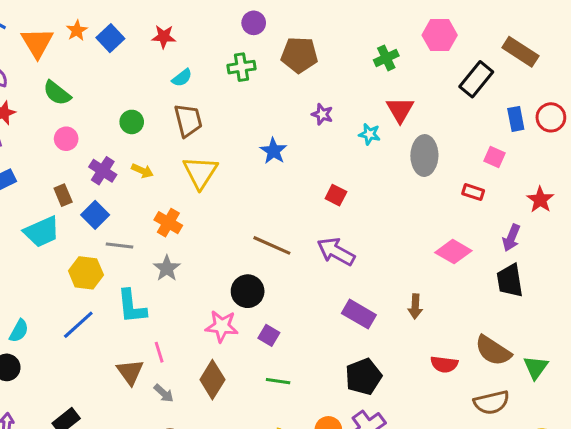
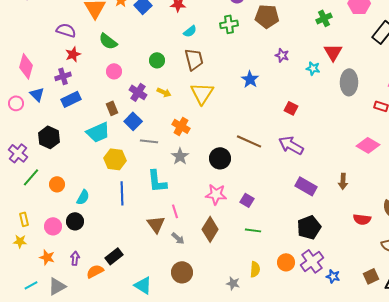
yellow hexagon: (86, 273) -> (115, 159), moved
black circle: (248, 291) -> (220, 158), moved
blue line: (78, 325) -> (122, 193), turned -50

